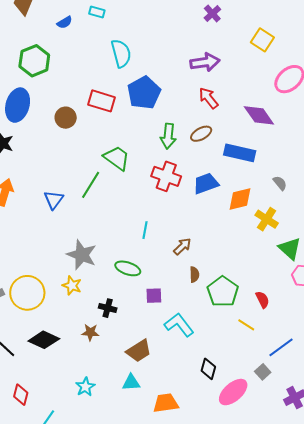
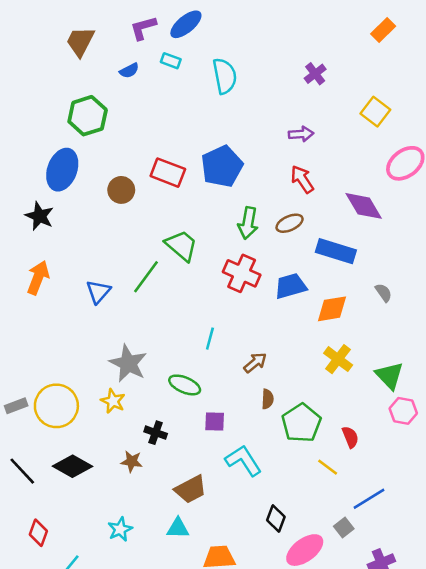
cyan semicircle: (121, 53) -> (225, 76), moved
purple arrow: (205, 62) -> (301, 134), size x0.7
yellow cross: (267, 219) -> (338, 359), moved

